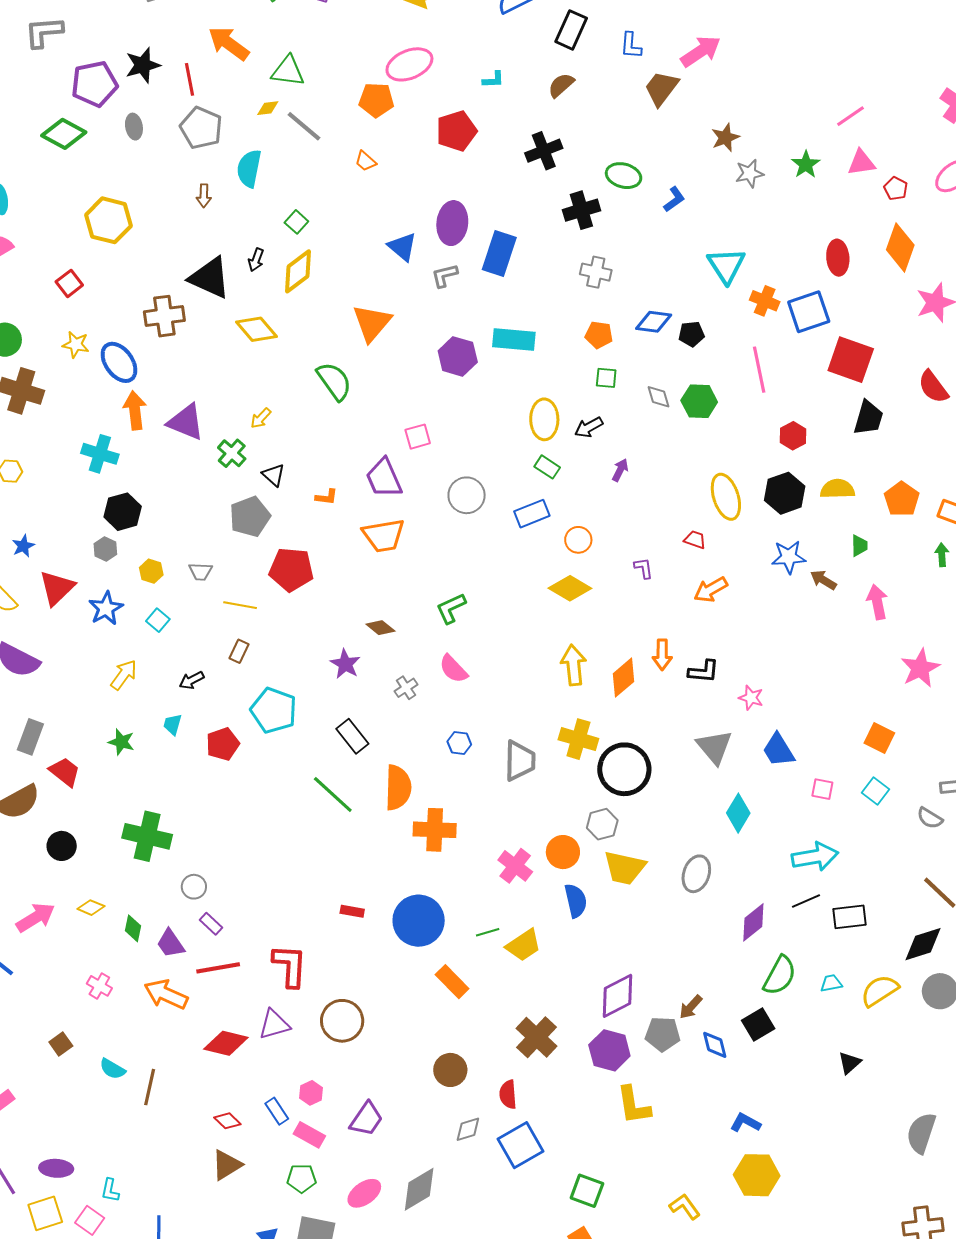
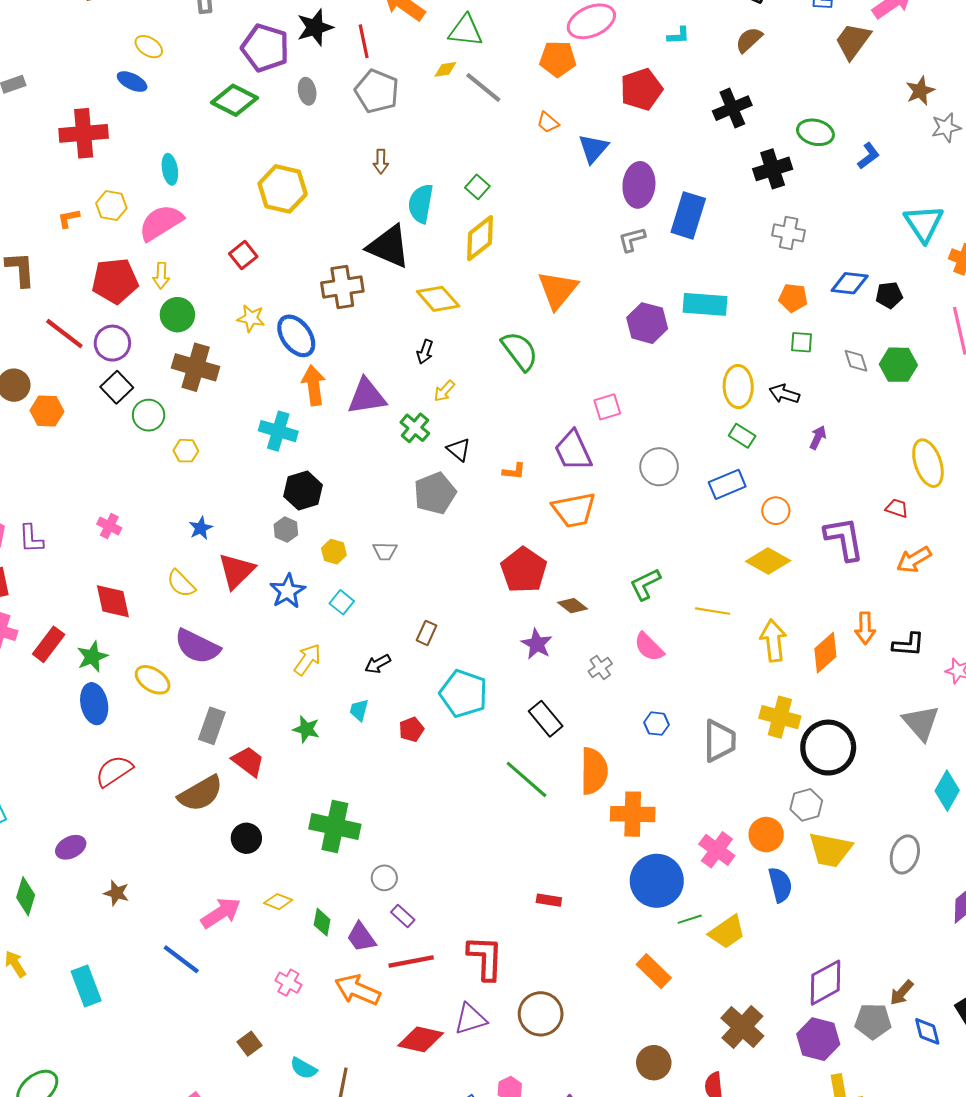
purple pentagon: (94, 84) -> (265, 48), turned 30
cyan semicircle: (249, 168) -> (421, 204), moved
blue triangle: (402, 247) -> (593, 148), moved, turned 32
black arrow: (256, 260) -> (425, 352), moved
purple triangle: (186, 422) -> (367, 396), turned -30
black arrow: (589, 427) -> (784, 394), turned 48
purple L-shape: (644, 568) -> (844, 539), size x2.0
red pentagon: (291, 570) -> (524, 570), moved, turned 30
yellow line: (240, 605) -> (713, 611), moved
red pentagon: (223, 744) -> (411, 729), size x0.7
blue circle: (419, 921) -> (657, 881), moved

